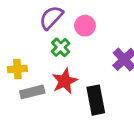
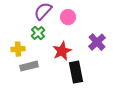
green cross: (61, 47) -> (38, 33), moved
red star: (65, 81) -> (62, 51), moved

